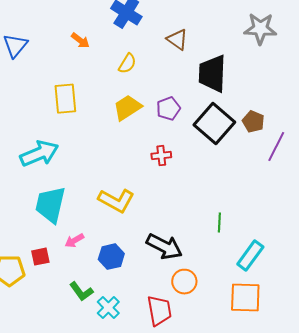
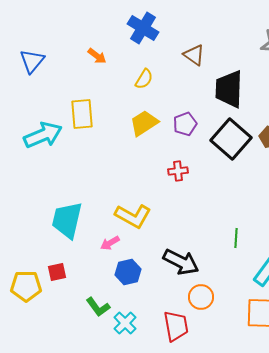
cyan arrow: (39, 154) -> (43, 135), moved
pink arrow: (74, 241) -> (110, 243), moved

